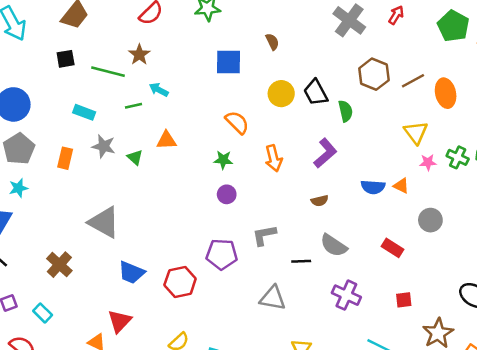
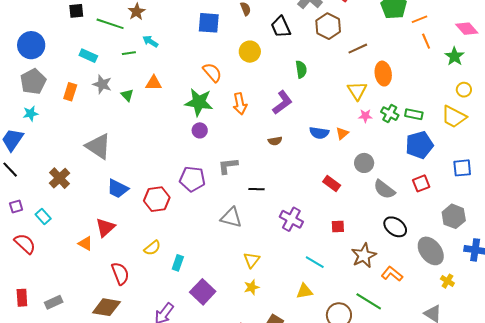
brown hexagon: (374, 74) -> (328, 26), moved
black trapezoid: (316, 93) -> (281, 27), moved
orange ellipse: (446, 93) -> (383, 74), moved
green star: (223, 160) -> (199, 102), size x1.8
orange triangle: (401, 186) -> (342, 133), turned 48
gray semicircle: (334, 245) -> (384, 189), moved

